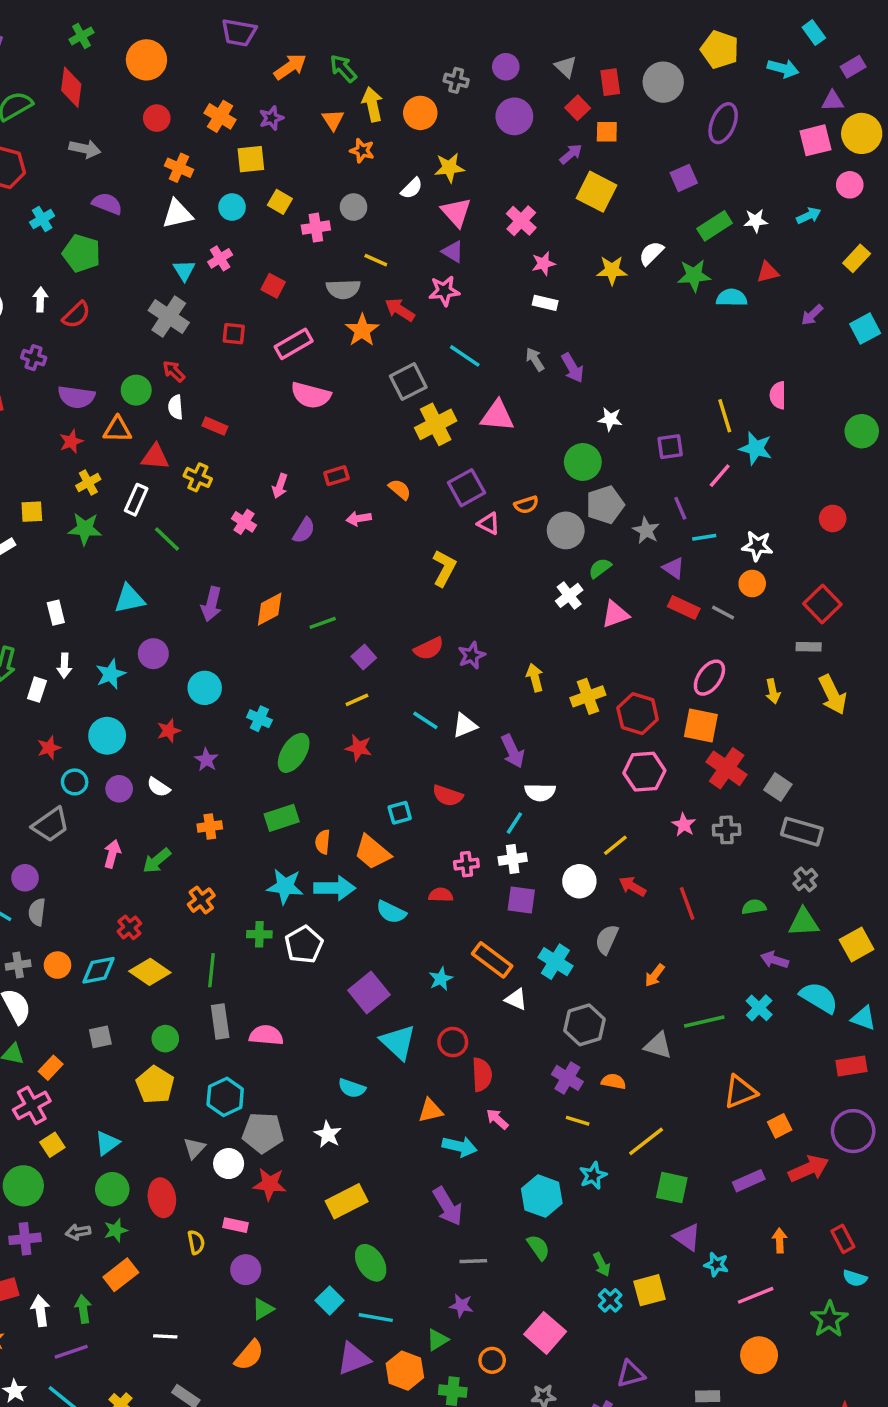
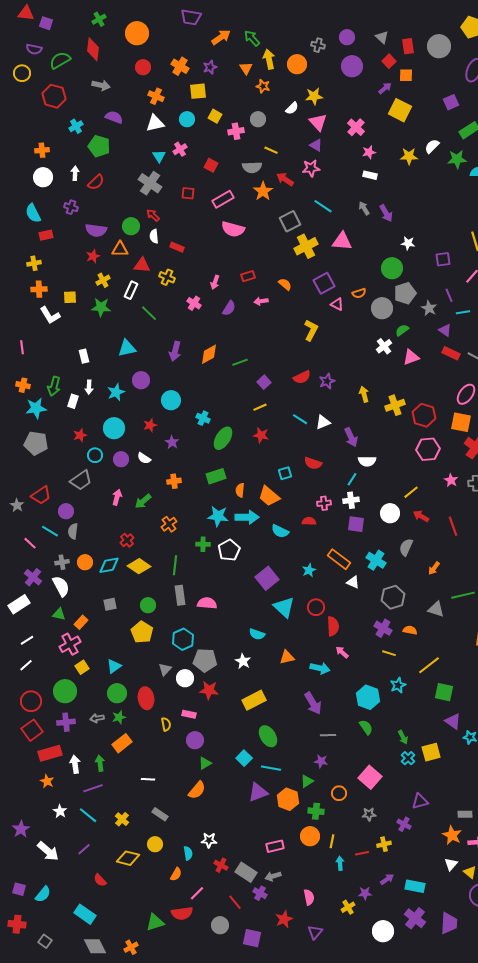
orange triangle: (431, 1111) -> (287, 657), moved

